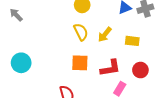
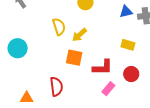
yellow semicircle: (81, 32) -> (59, 27), moved
yellow arrow: (105, 35) -> (79, 35), moved

